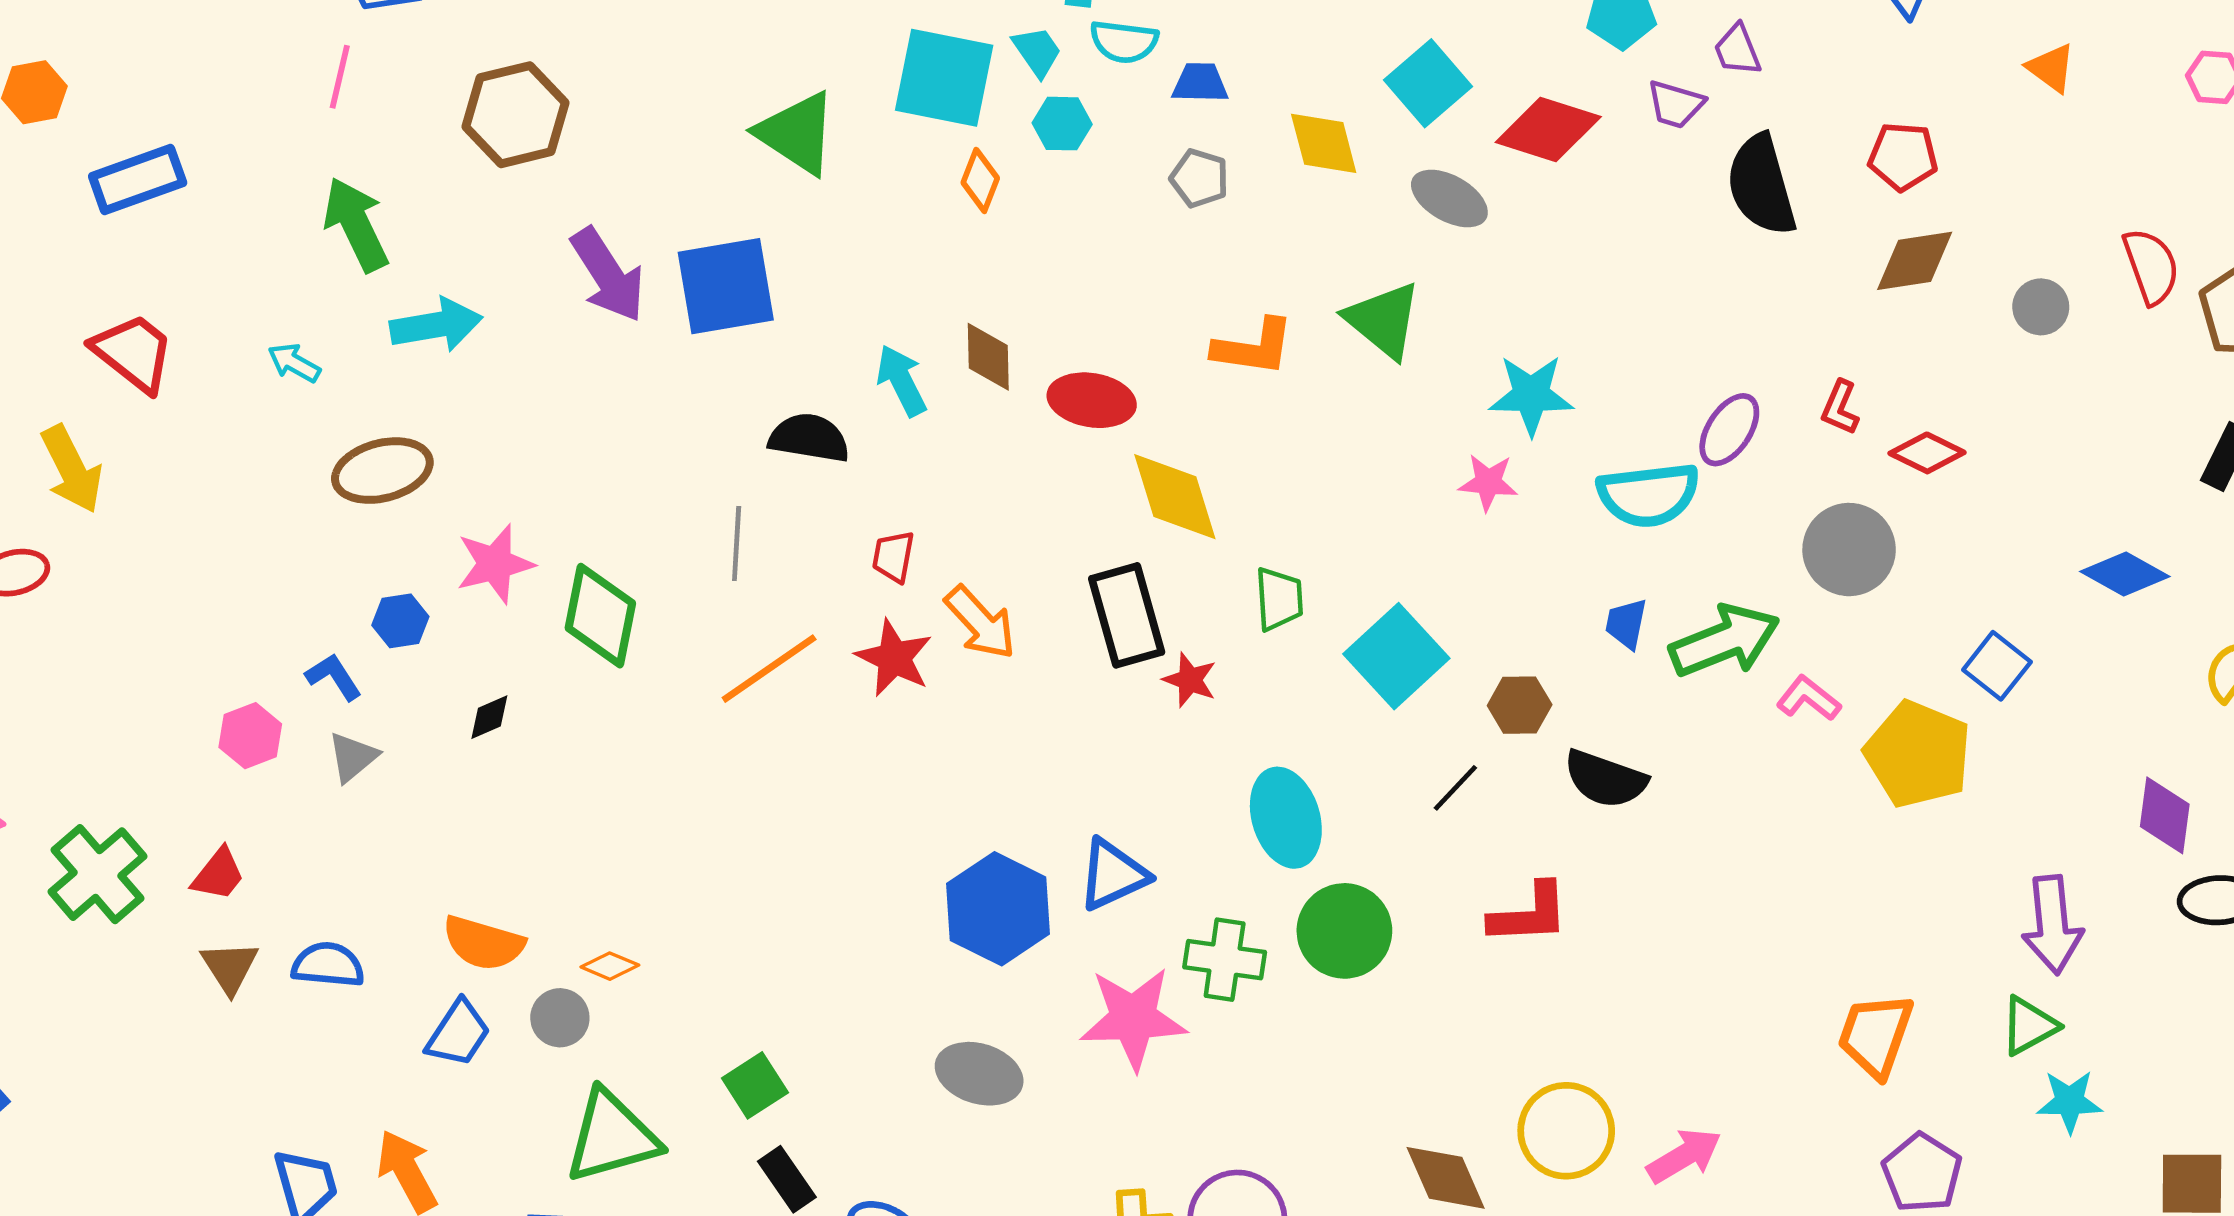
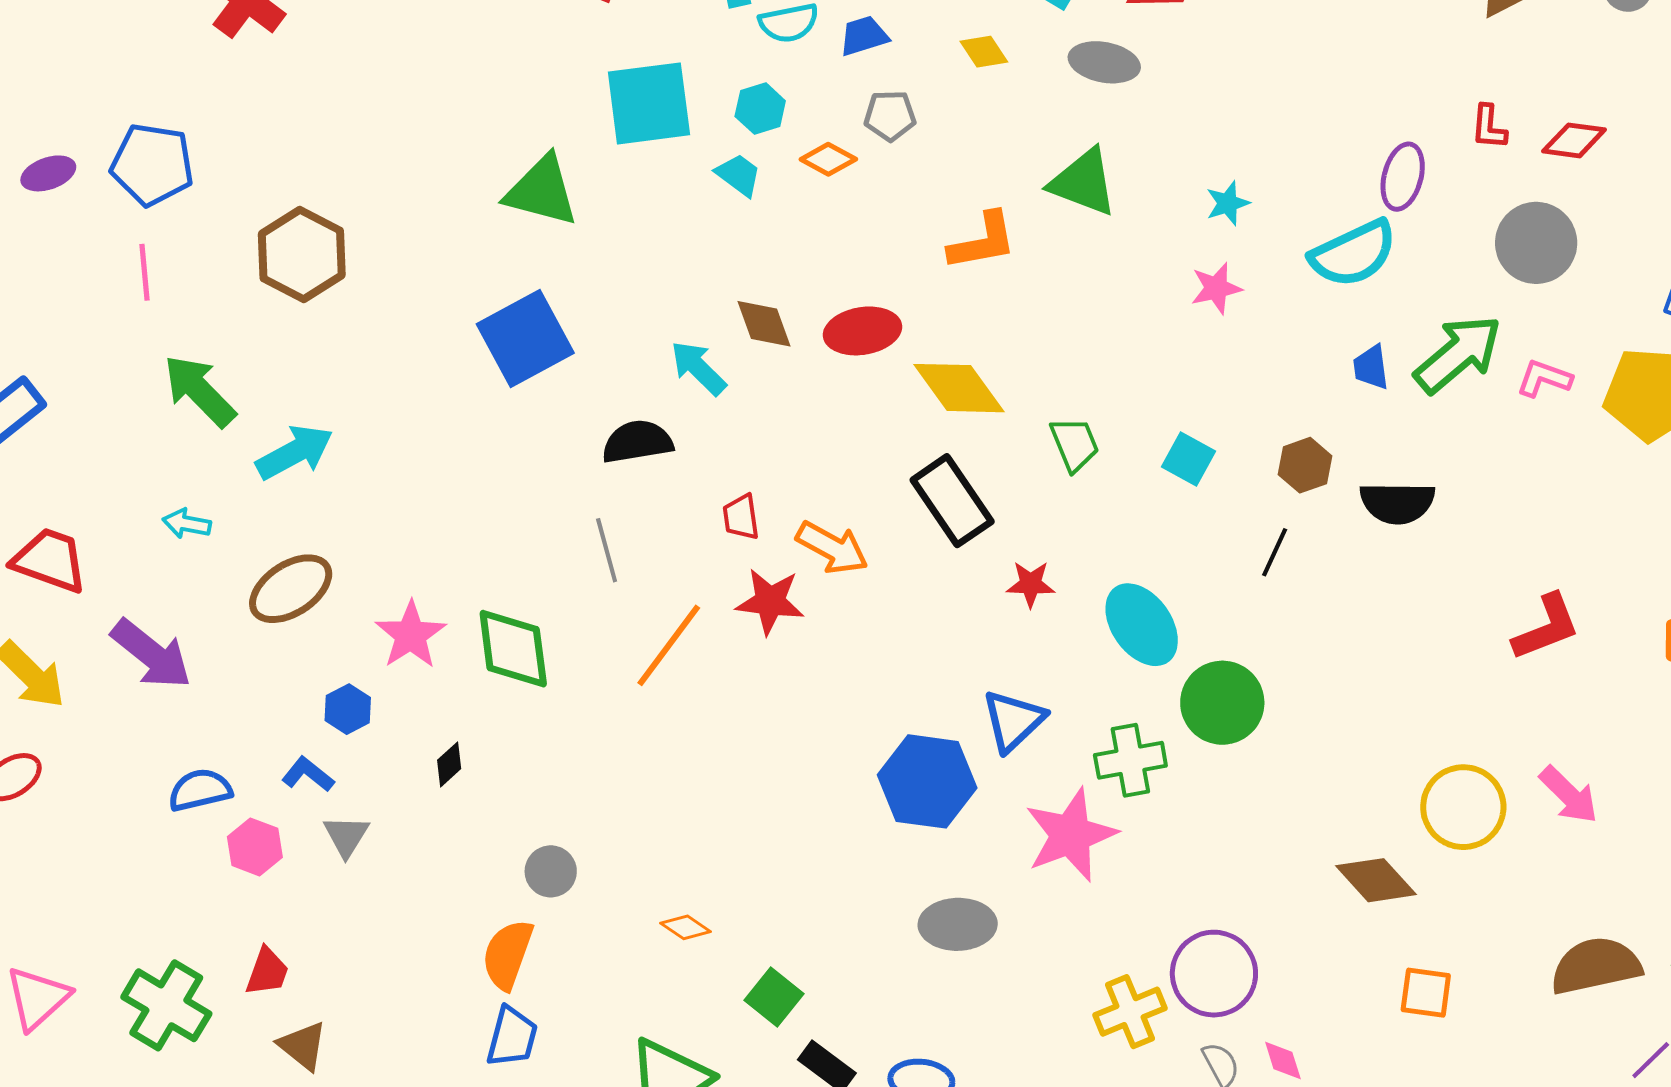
cyan trapezoid: (1037, 52) -> (739, 175), moved
yellow diamond: (1324, 143) -> (984, 52), size x0.7
orange diamond: (980, 180) -> (828, 159), moved, turned -64
purple arrow: (608, 275) -> (151, 654), moved
cyan star: (1531, 395) -> (1228, 203), size x0.6
cyan square: (1396, 656) -> (1188, 459), size x0.6
red star: (1190, 680) -> (1031, 584), moved
red L-shape: (1529, 914) -> (1546, 627), moved
orange semicircle: (483, 943) -> (508, 954), turned 112
blue semicircle: (328, 965) -> (200, 790), moved
orange diamond: (610, 966) -> (686, 927), moved, turned 30
gray circle: (560, 1018) -> (551, 871), moved
pink arrow: (1684, 1156) -> (1569, 795), turned 94

